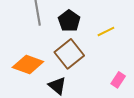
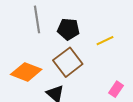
black pentagon: (69, 21) -> (68, 29), turned -30

